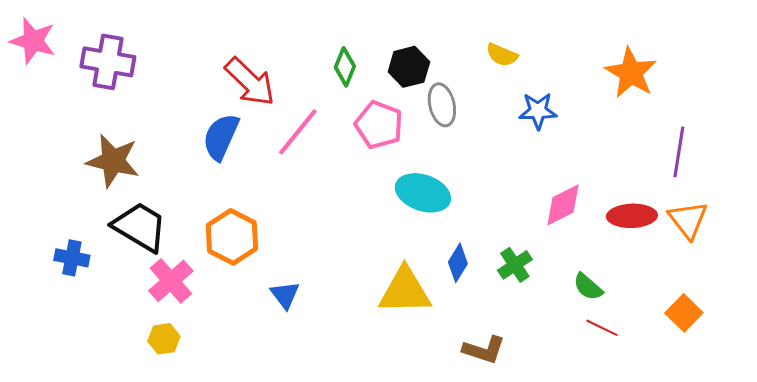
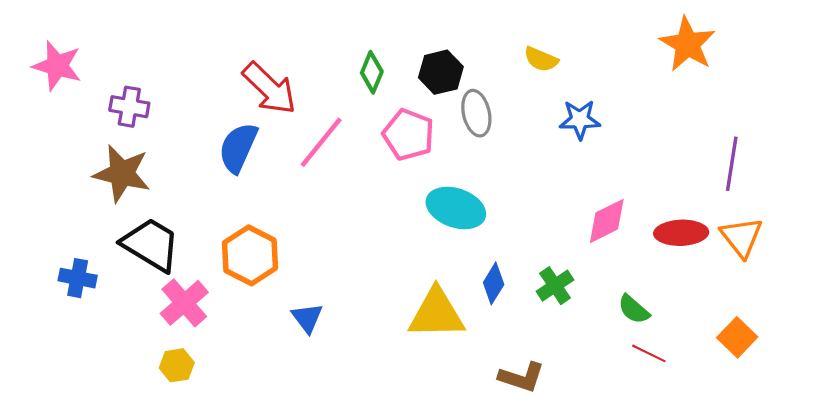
pink star: (33, 41) -> (57, 66), moved
purple cross: (108, 62) -> (129, 107), moved, size x0.7
orange star: (631, 73) -> (688, 44), moved

